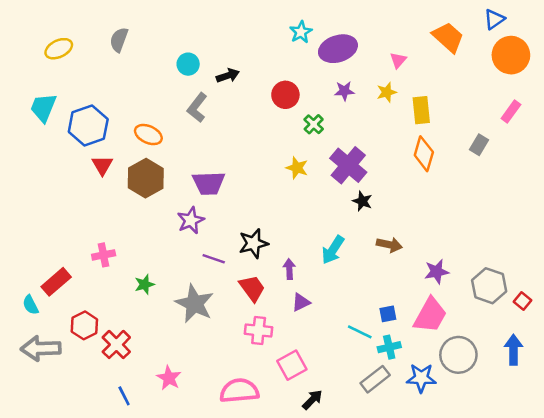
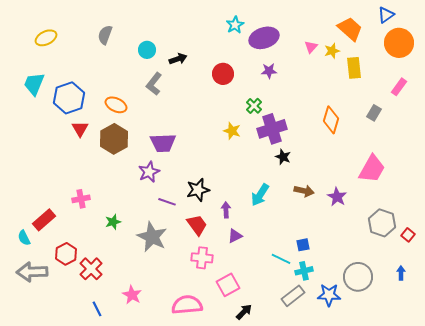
gray semicircle: (119, 40) -> (105, 35), moved
yellow star: (387, 92) -> (332, 51), moved
yellow rectangle: (421, 110) -> (354, 68), moved
green cross: (314, 124) -> (254, 106), moved
purple cross: (348, 165) -> (272, 129), turned 32
purple star: (437, 272) -> (337, 197), moved, turned -30
pink trapezoid: (430, 315) -> (372, 169), moved
blue arrow: (513, 350) -> (401, 273), size x0.6

